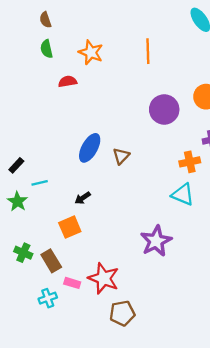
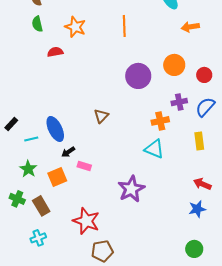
blue ellipse: (90, 148) -> (55, 129), moved, turned -55
green star: (17, 201) -> (28, 169), moved
pink rectangle: (72, 283) -> (84, 166), moved

